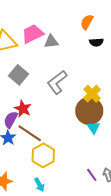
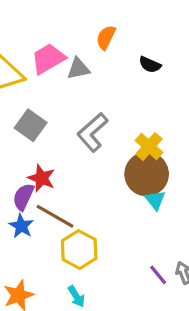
orange semicircle: (87, 22) -> (106, 37), moved
black semicircle: (96, 42) -> (150, 65), turned 32

